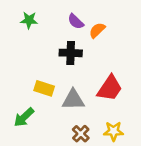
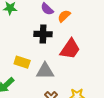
red trapezoid: (110, 88) -> (70, 49), moved

